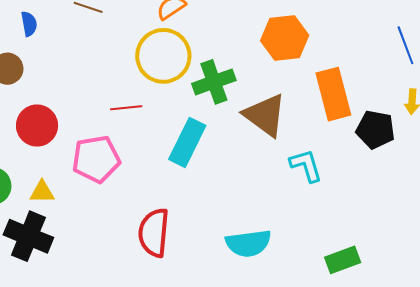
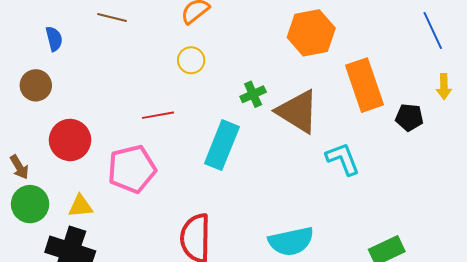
yellow circle: (163, 56) -> (191, 60), size x0.5
green cross: (214, 82) -> (253, 94), moved, size x0.6
black pentagon: (375, 130) -> (409, 117), size x0.7

